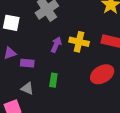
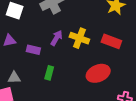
purple rectangle: (27, 63) -> (33, 50), moved
gray triangle: (27, 88) -> (14, 78), moved, turned -32

